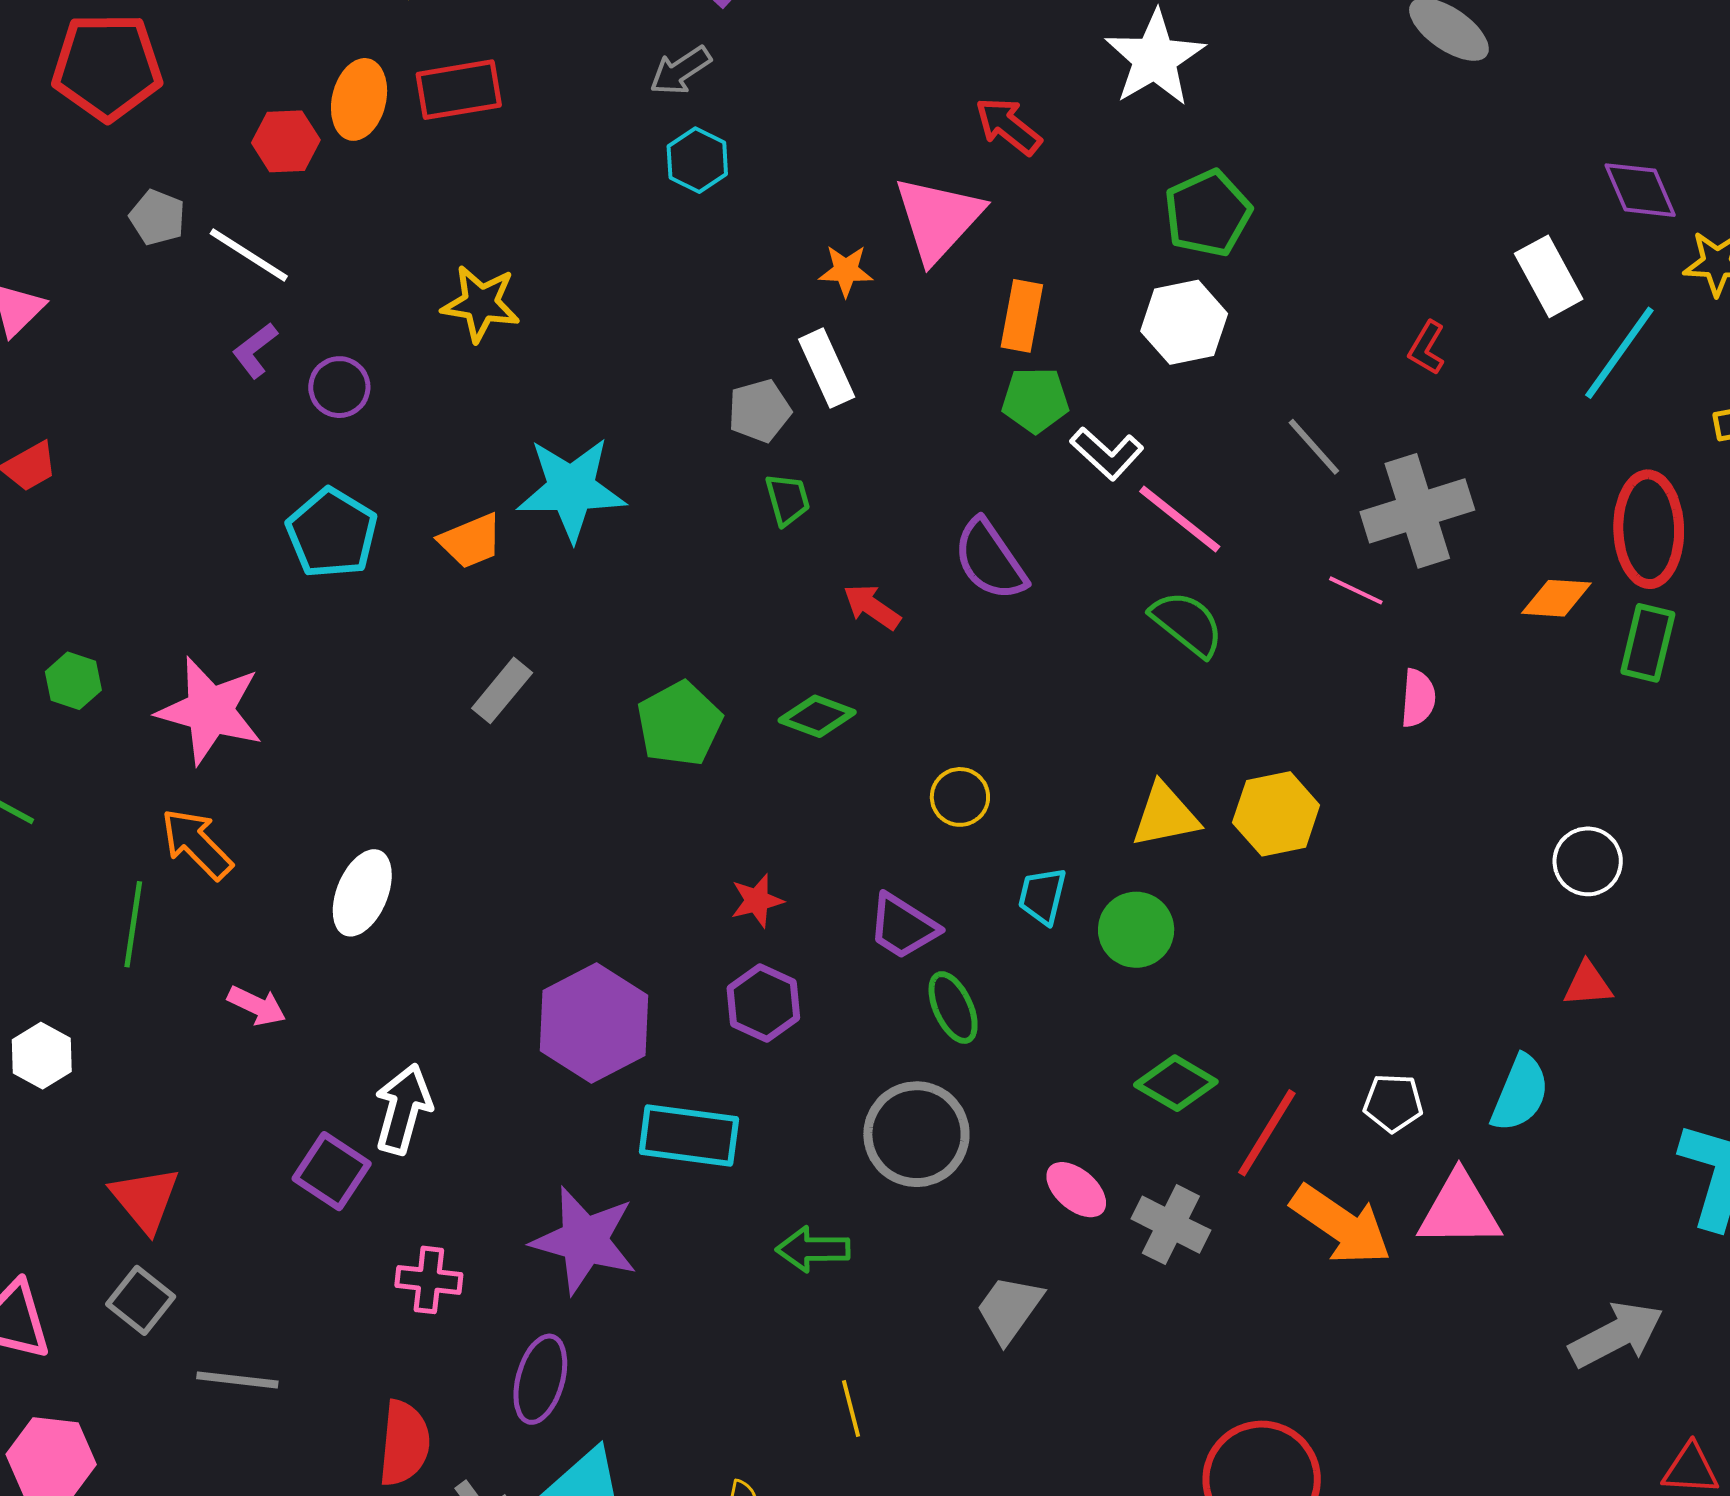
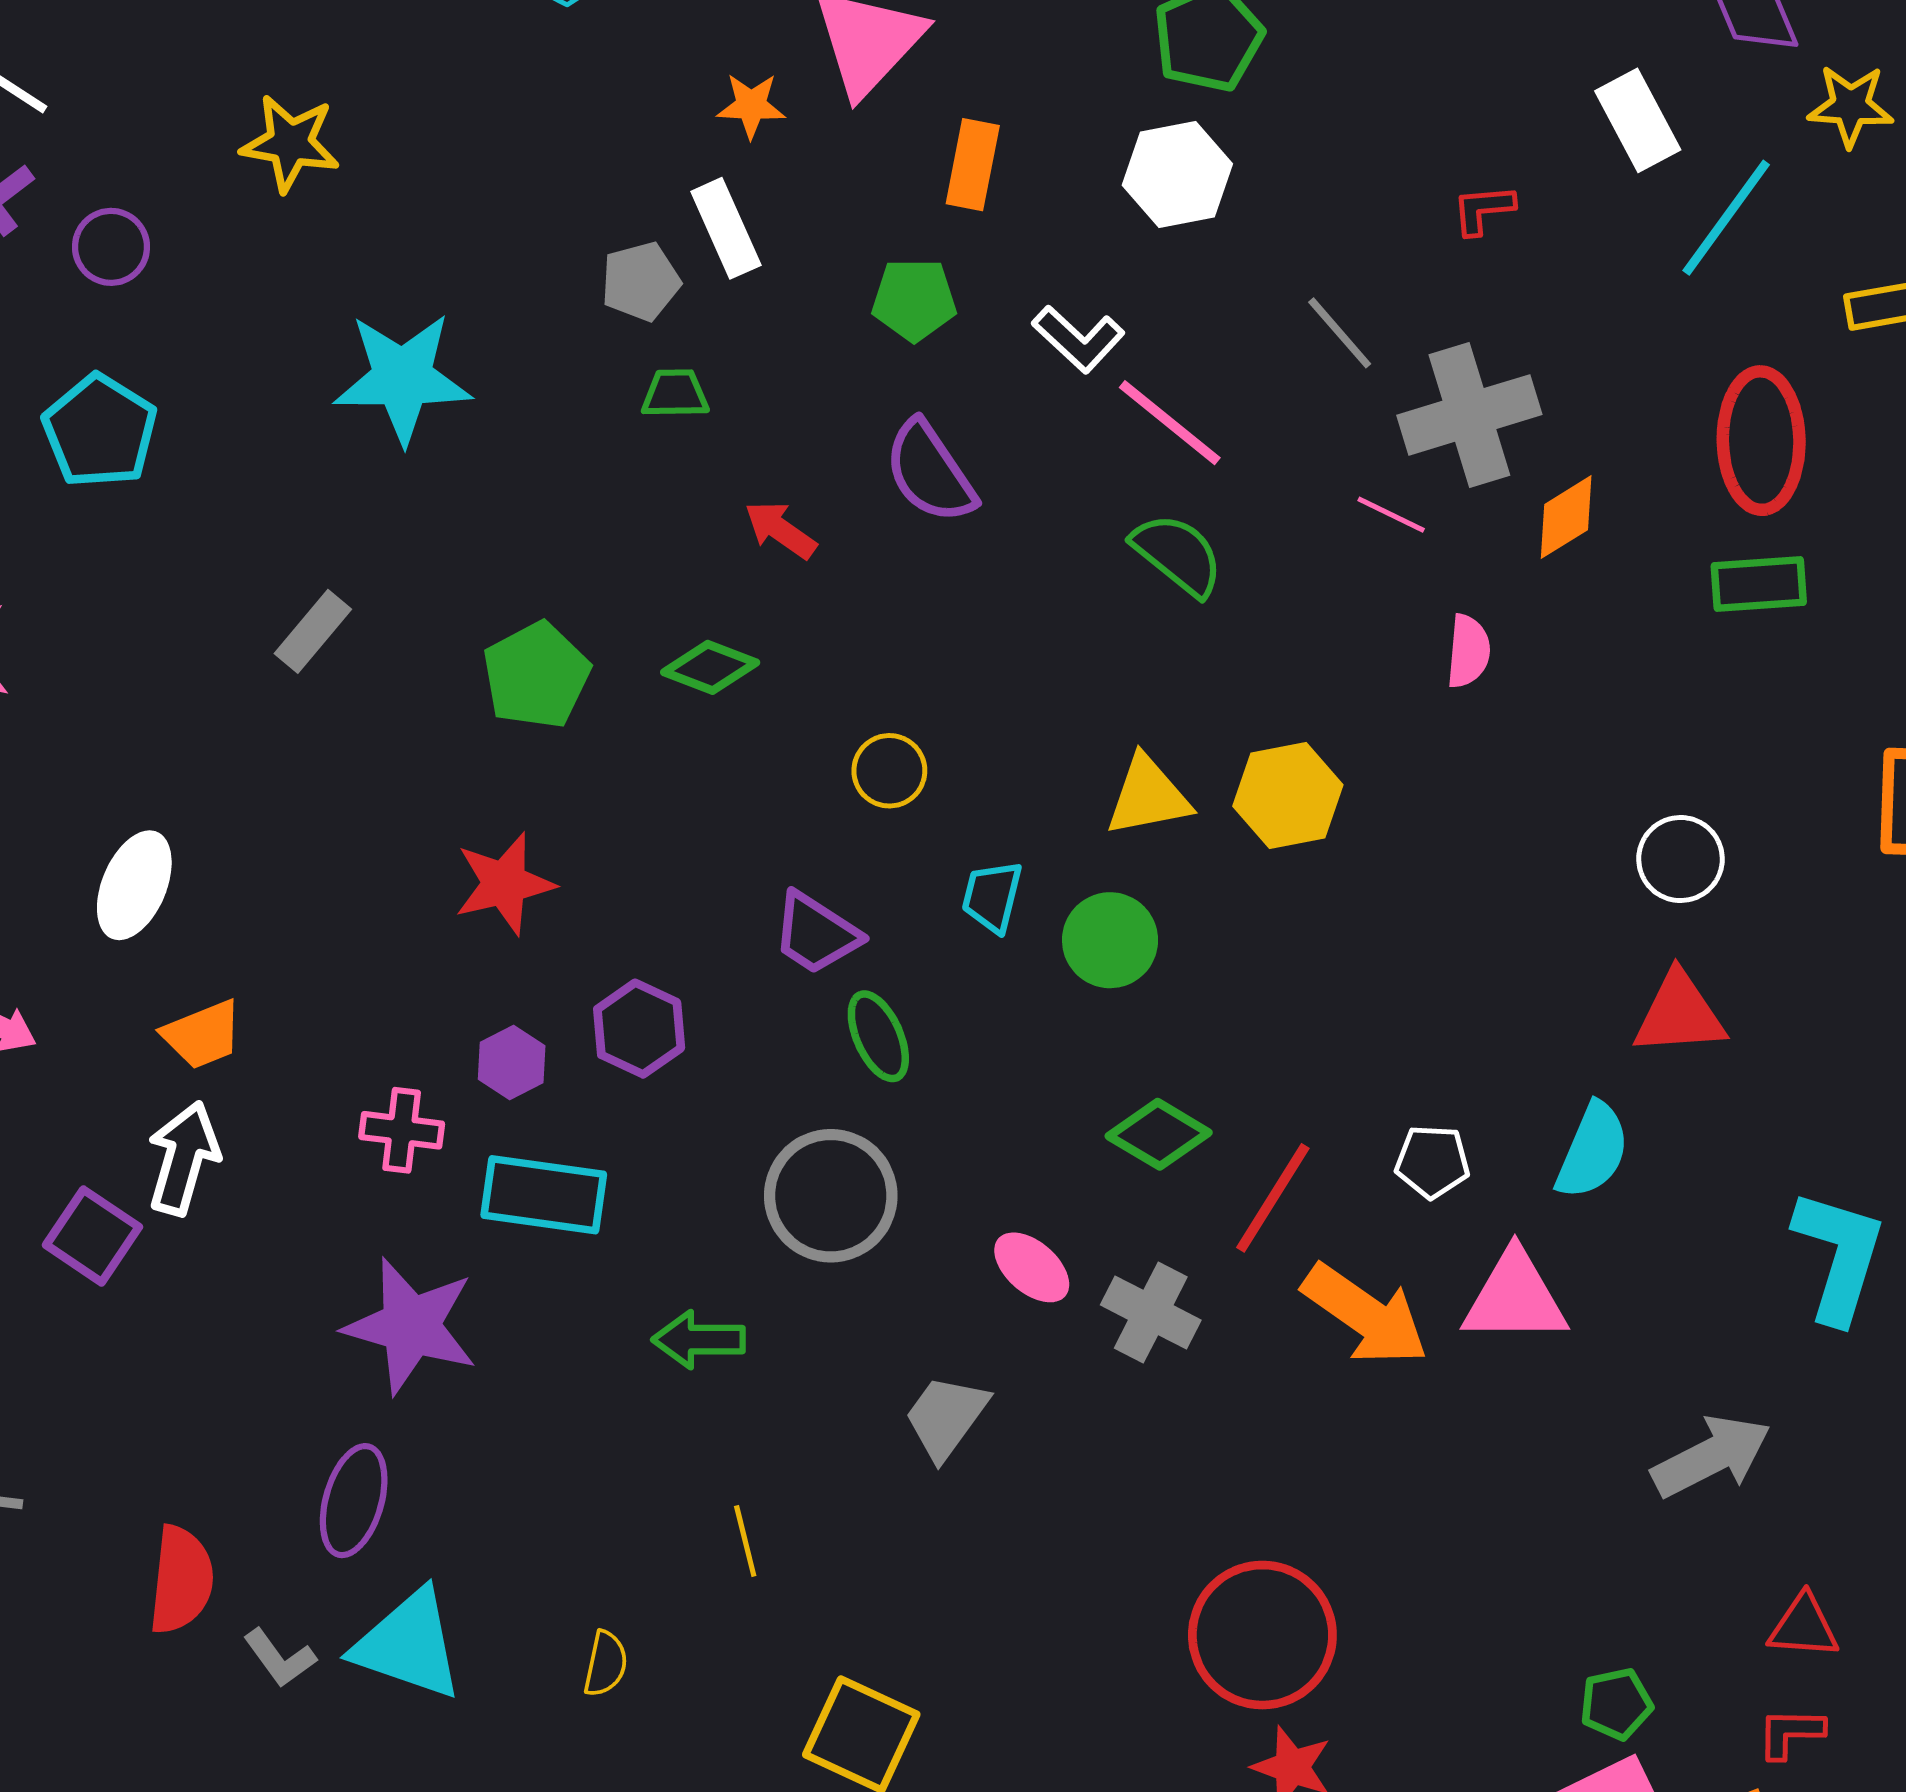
red L-shape: (1427, 348) -> (1483, 209), turned 54
green pentagon: (1035, 400) -> (914, 300), moved
green trapezoid: (788, 500) -> (675, 394), turned -76
orange trapezoid: (471, 541) -> (202, 1035), moved
orange diamond: (1556, 598) -> (1566, 517), moved, turned -36
green rectangle: (1648, 643) -> (1759, 584), turned 72
red star: (757, 901) -> (504, 884), moved, size x1.5
red triangle: (1588, 984) -> (1679, 1014), size x1.5
purple hexagon: (594, 1023) -> (512, 1062), moved, size x0.5
pink cross: (429, 1280) -> (402, 1130), moved

